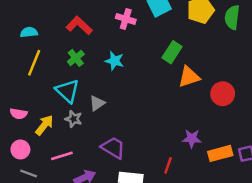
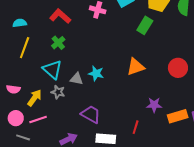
green rectangle: (172, 52) -> (145, 25), moved
cyan star: (114, 61) -> (96, 73), moved
orange triangle: (189, 77) -> (136, 67), moved
gray triangle: (97, 103) -> (77, 79), turned 48
pink line: (62, 156) -> (38, 120), moved

